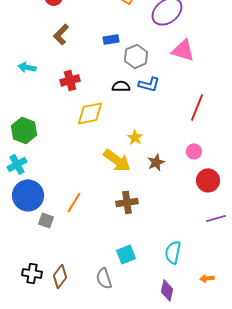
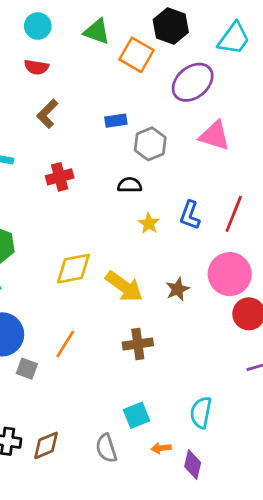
blue L-shape: (149, 84) -> (190, 215), moved, turned 95
yellow diamond: (90, 113) -> (73, 269), moved
yellow star: (135, 137) -> (149, 223), moved
pink circle: (194, 151) -> (230, 274), size x2.0
brown diamond: (60, 276) -> (46, 445), turned 30
orange arrow: (207, 278) -> (161, 448), moved

